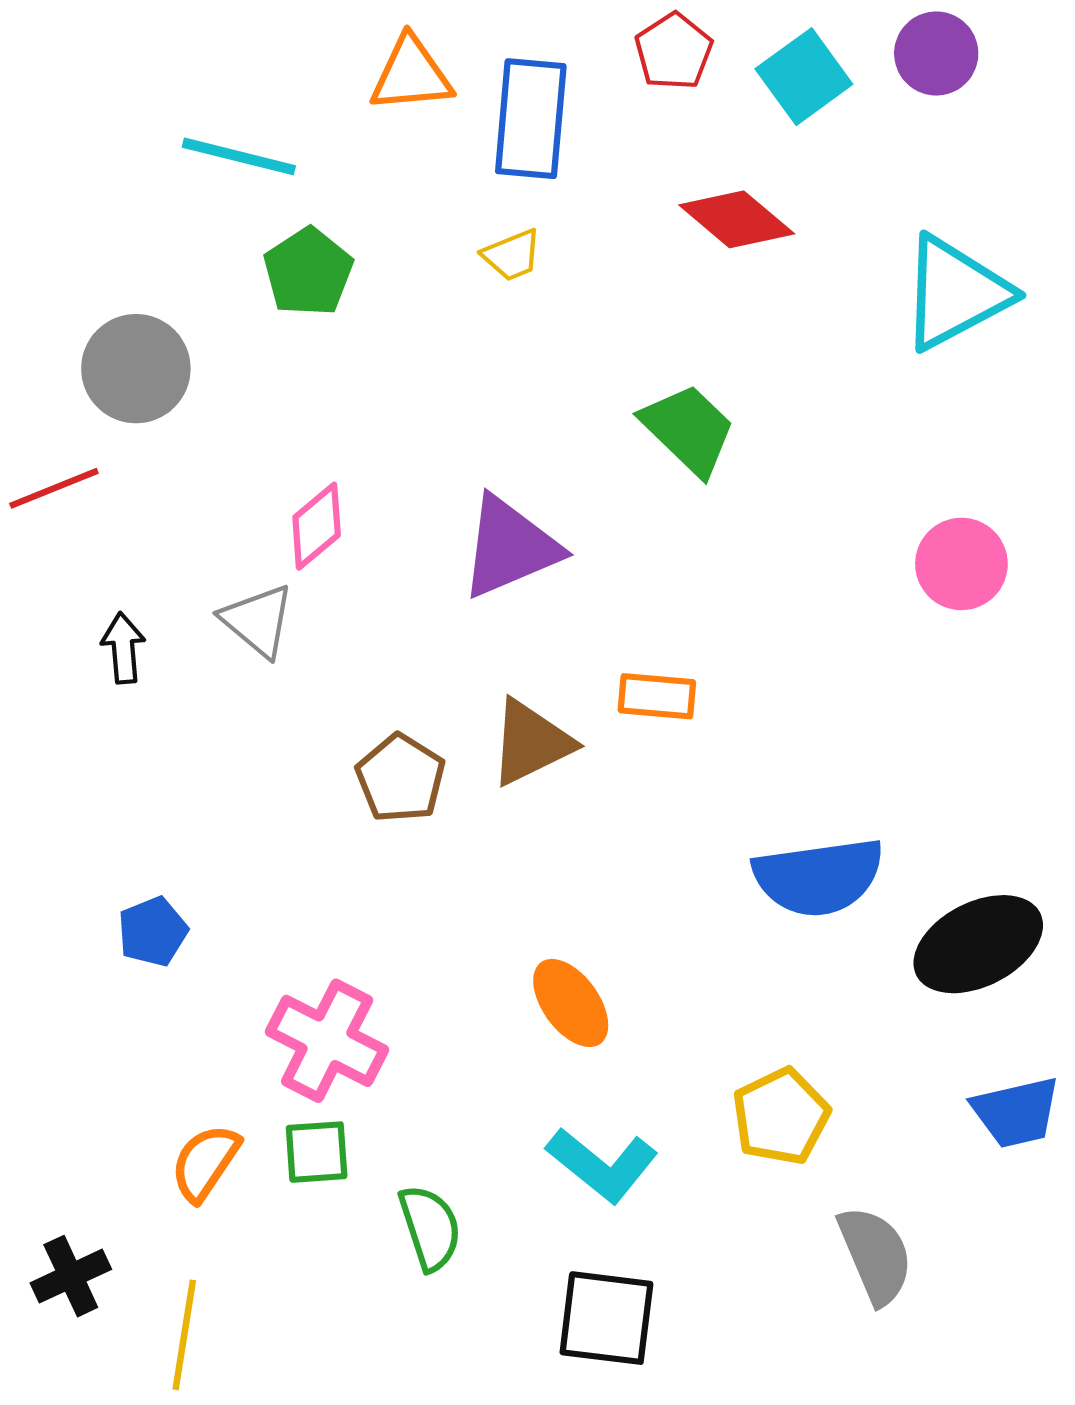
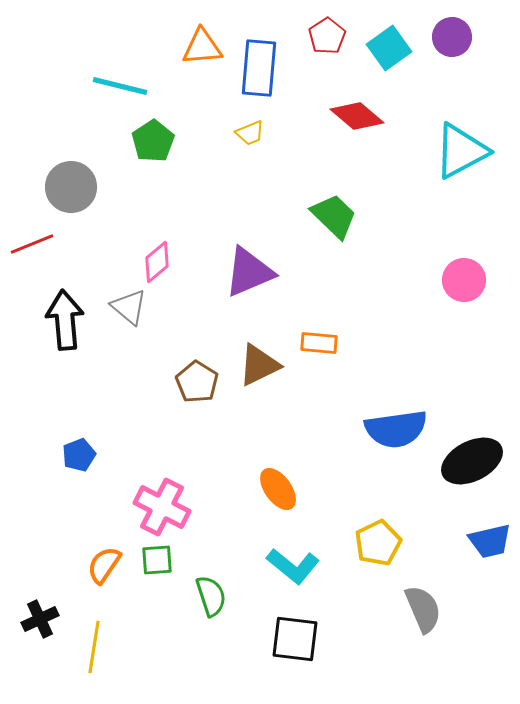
black arrow: (123, 648) -> (65, 320), size x1.8

